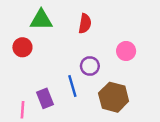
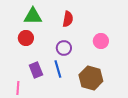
red circle: (22, 47) -> (26, 38), moved
purple circle: (90, 66) -> (64, 48), moved
purple rectangle: (45, 98) -> (36, 70), moved

